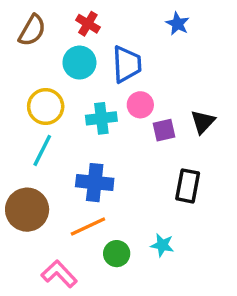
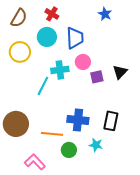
yellow circle: (46, 106) -> (20, 52), moved
cyan line: (42, 150) -> (43, 86), moved
blue cross: (95, 183) -> (78, 120), moved
black rectangle: (188, 186) -> (111, 121), moved
orange line: (88, 227) -> (52, 134), turned 30

